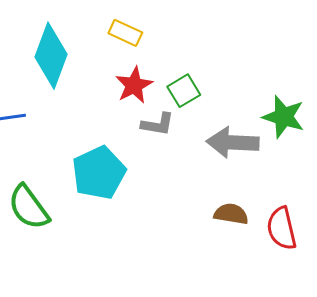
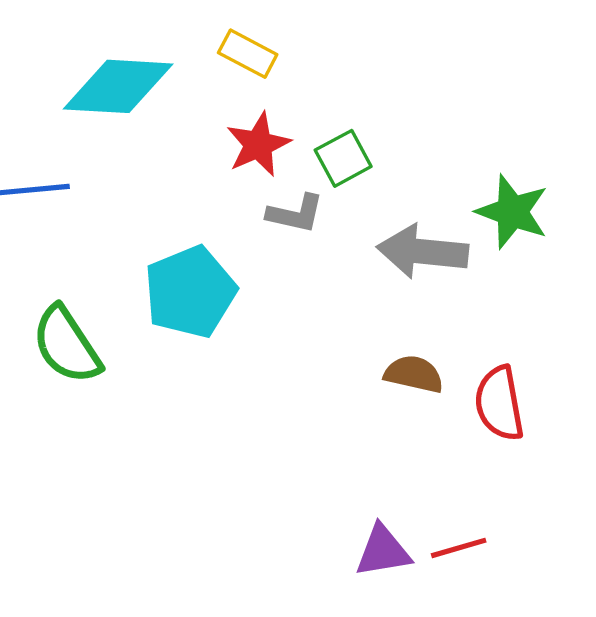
cyan diamond: (51, 56) -> (118, 86), turned 70

